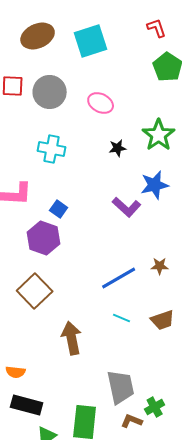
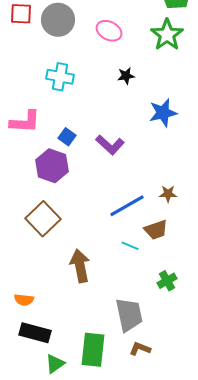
green star: (159, 135) -> (167, 35), moved
purple L-shape: (127, 207) -> (110, 145), moved
brown trapezoid: (163, 320) -> (156, 230), moved
green cross: (155, 407) -> (167, 281), moved

